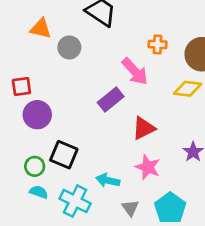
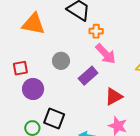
orange triangle: (41, 29) -> (33, 24), size x1.4
orange cross: (157, 44) -> (96, 31), moved
gray circle: (69, 47) -> (61, 61), moved

